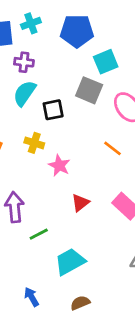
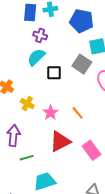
yellow cross: (34, 143) -> (27, 104), moved
orange line: (112, 148) -> (78, 113), moved
red triangle: (80, 203) -> (60, 142), size x1.6

